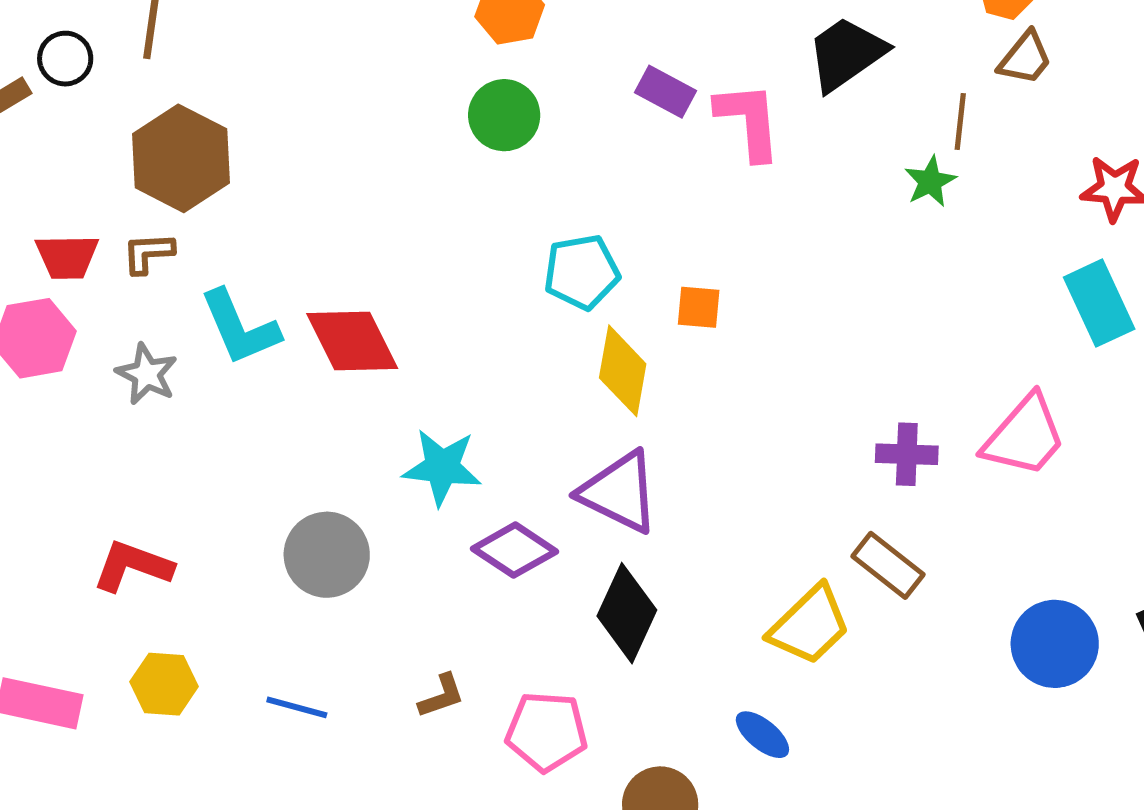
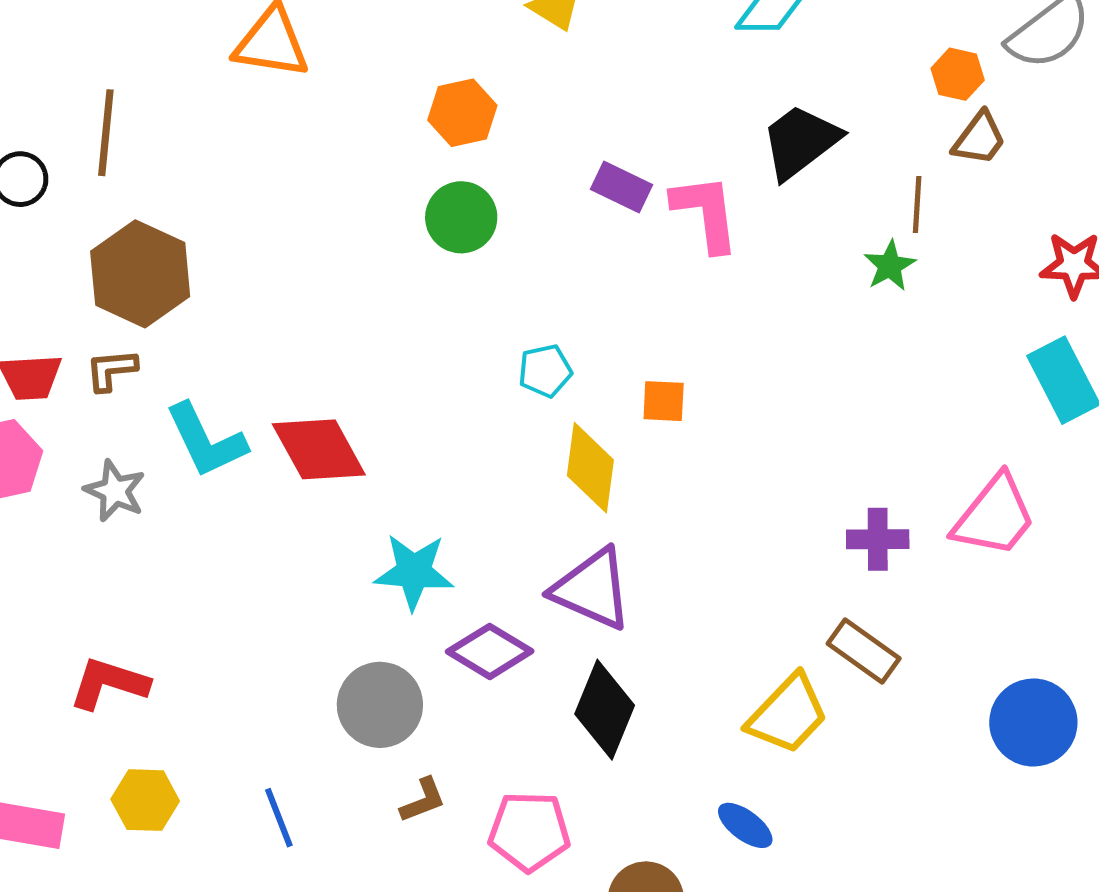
cyan pentagon: (582, 272) -> (545, 371), size x0.7
gray circle: (327, 555) -> (380, 705), moved
blue line: (297, 707) -> (279, 818), turned 56

